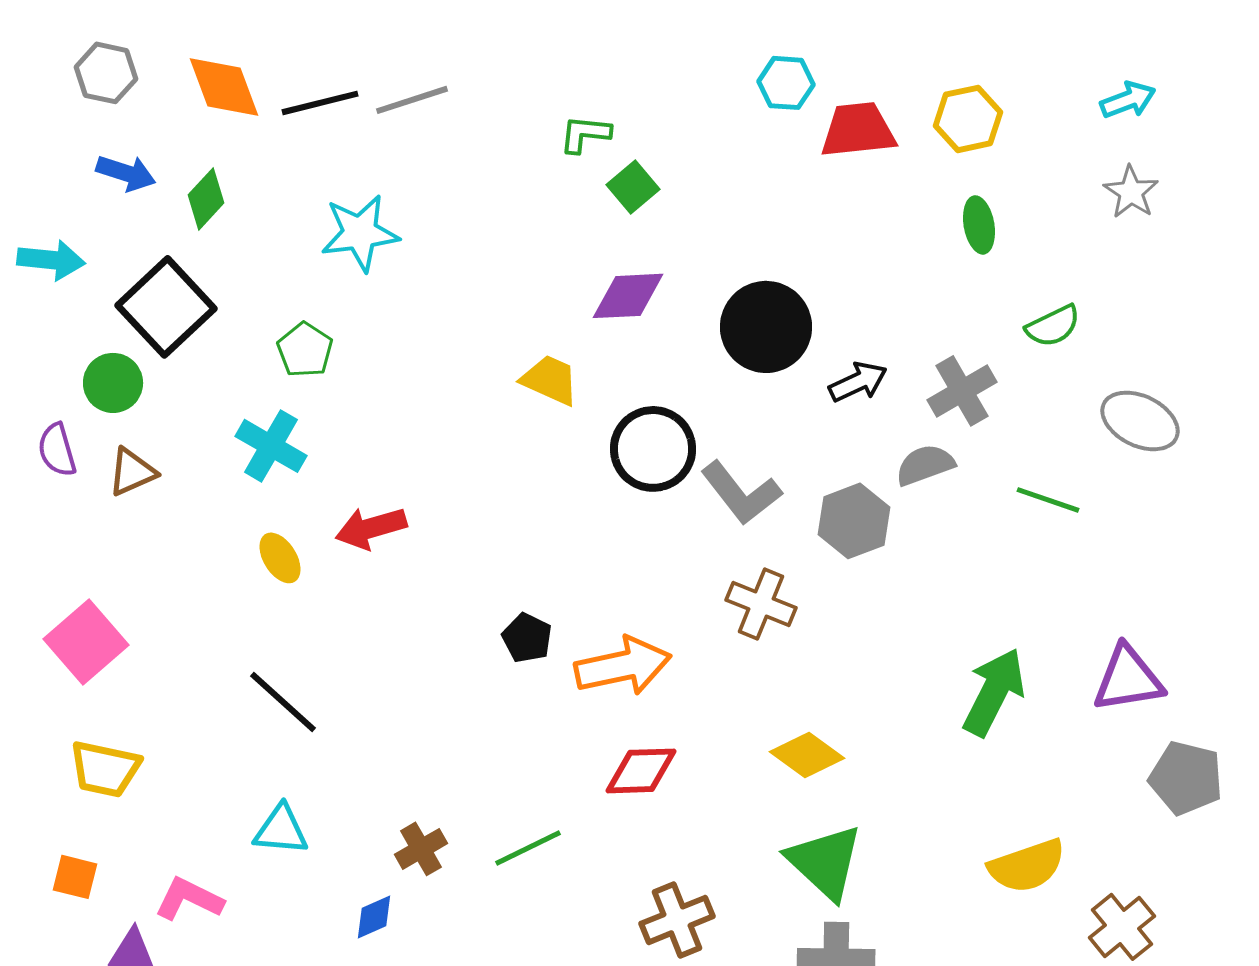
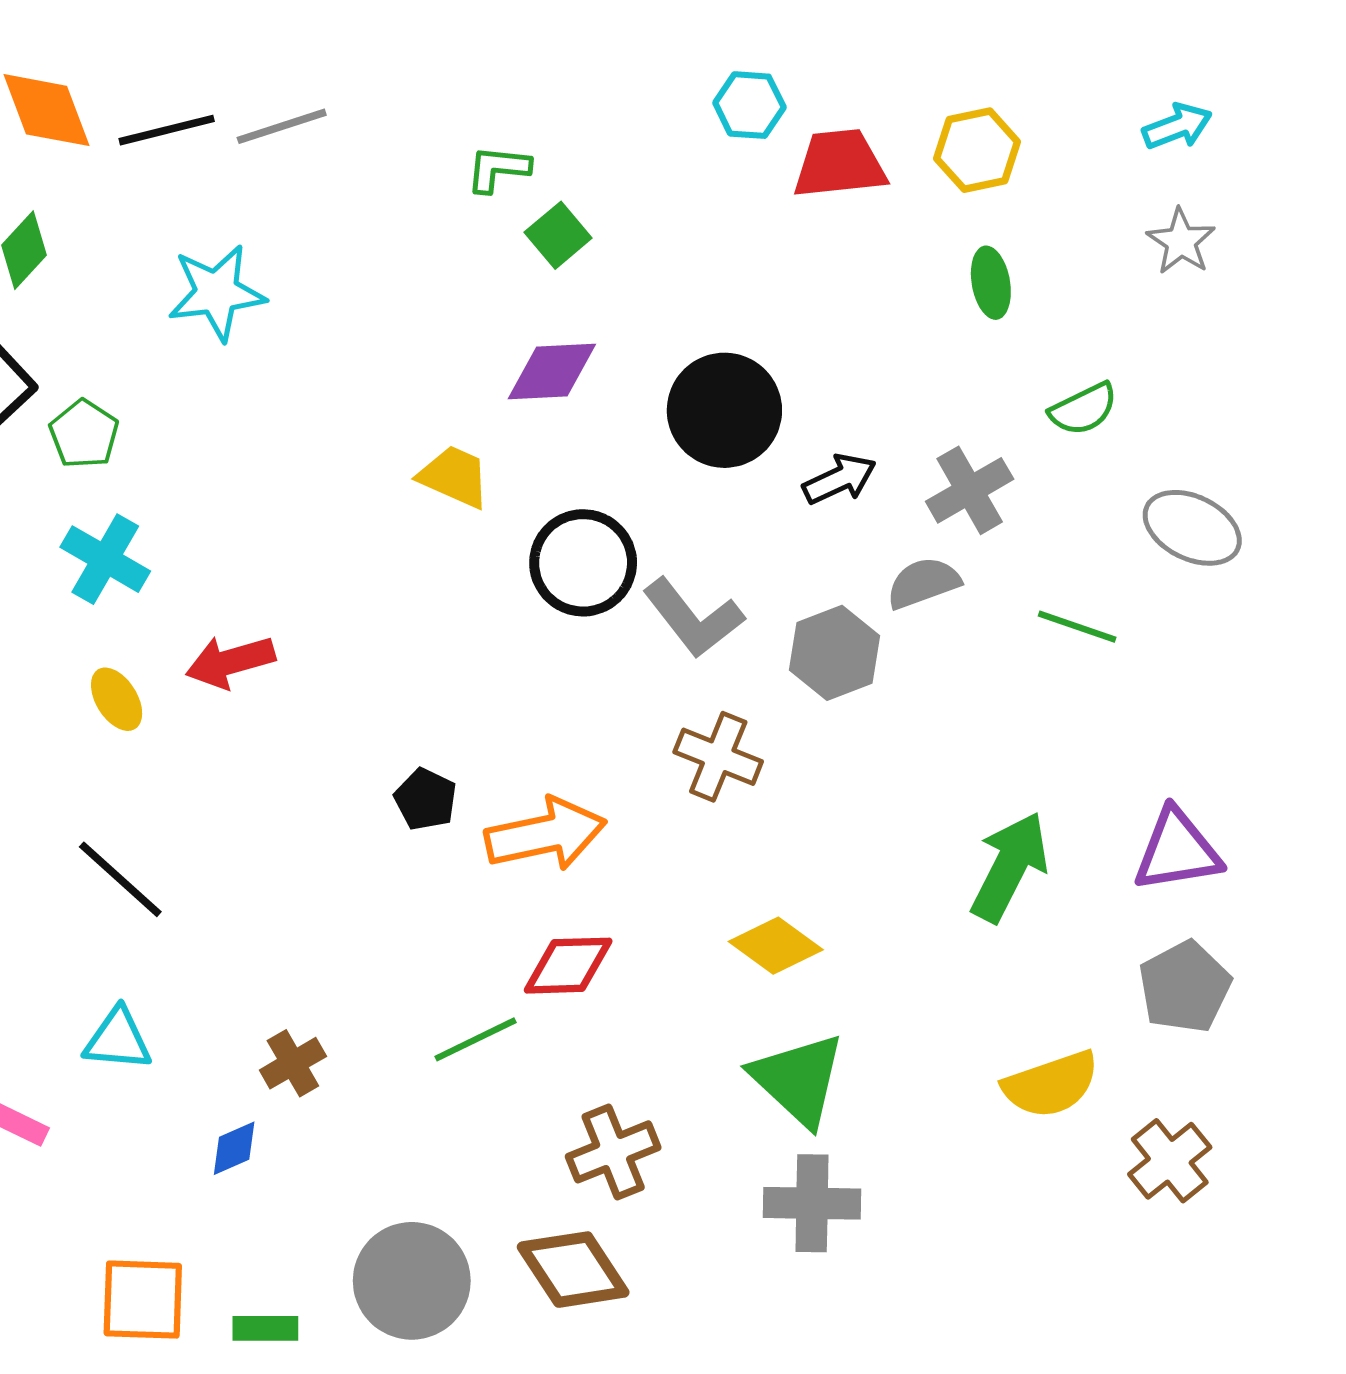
green pentagon: (305, 350) -> (84, 434), moved
gray pentagon: (1186, 778) -> (1185, 987), moved, turned 30
green line: (528, 848) -> (476, 1039), moved

